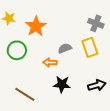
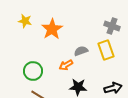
green circle: (17, 50) -> (33, 71), moved
orange arrow: (50, 62) -> (66, 65), turned -32

